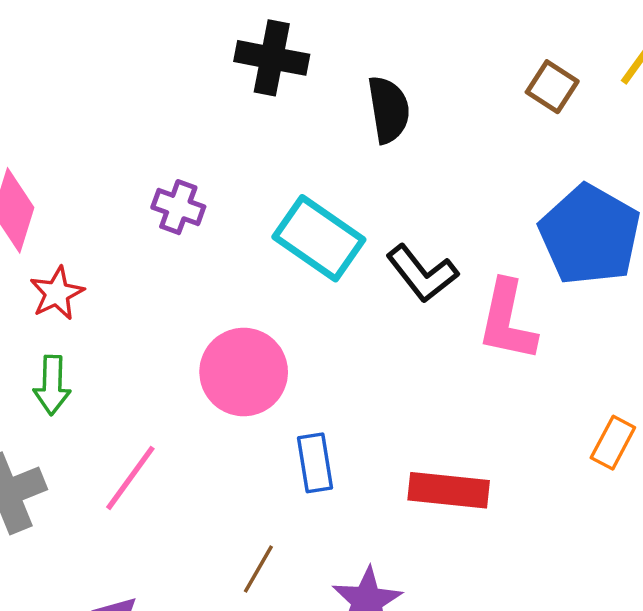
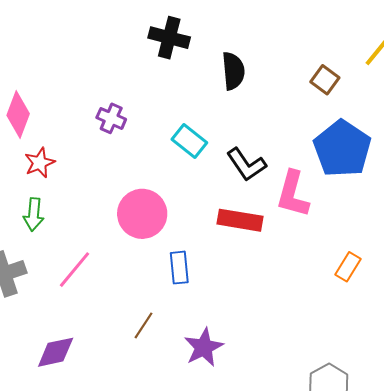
brown square: (552, 87) -> (325, 80), moved
cyan rectangle: (319, 238) -> (189, 141), size x0.7
red rectangle: (449, 490) -> (240, 220), moved

